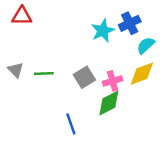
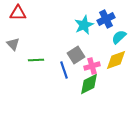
gray triangle: (16, 70) -> (13, 44), moved
gray square: (84, 77) -> (76, 55), moved
blue line: (71, 124) -> (64, 70), moved

